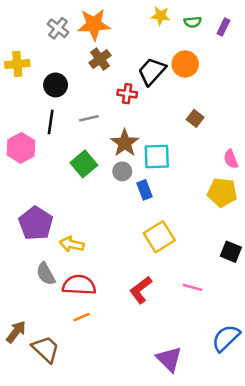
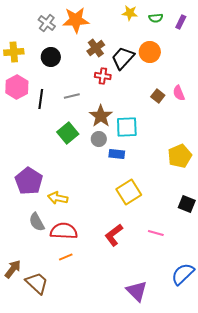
brown cross: (100, 59) -> (96, 48), moved
black circle: (56, 85) -> (51, 57), moved
pink hexagon: (21, 148) -> (17, 87), moved
pink semicircle: (231, 159) -> (179, 93), moved
blue rectangle: (144, 190) -> (117, 154), turned -63
yellow pentagon: (222, 192) -> (180, 156), turned -30

